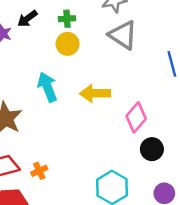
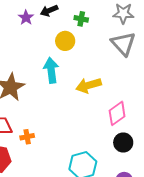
yellow circle: (68, 44) -> (65, 41), moved
yellow arrow: (95, 93) -> (88, 85), turned -30

